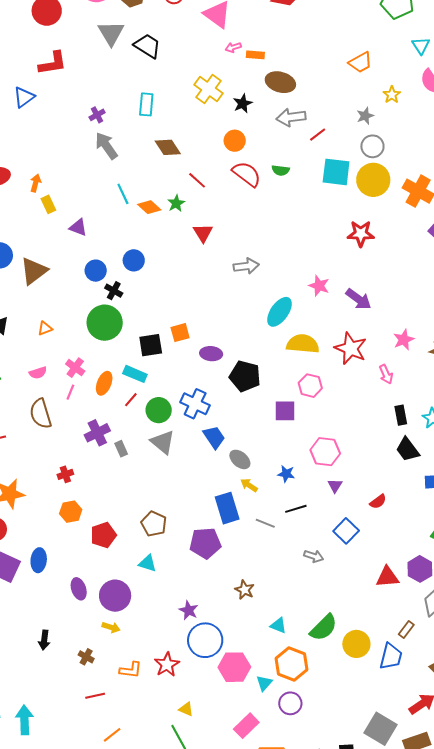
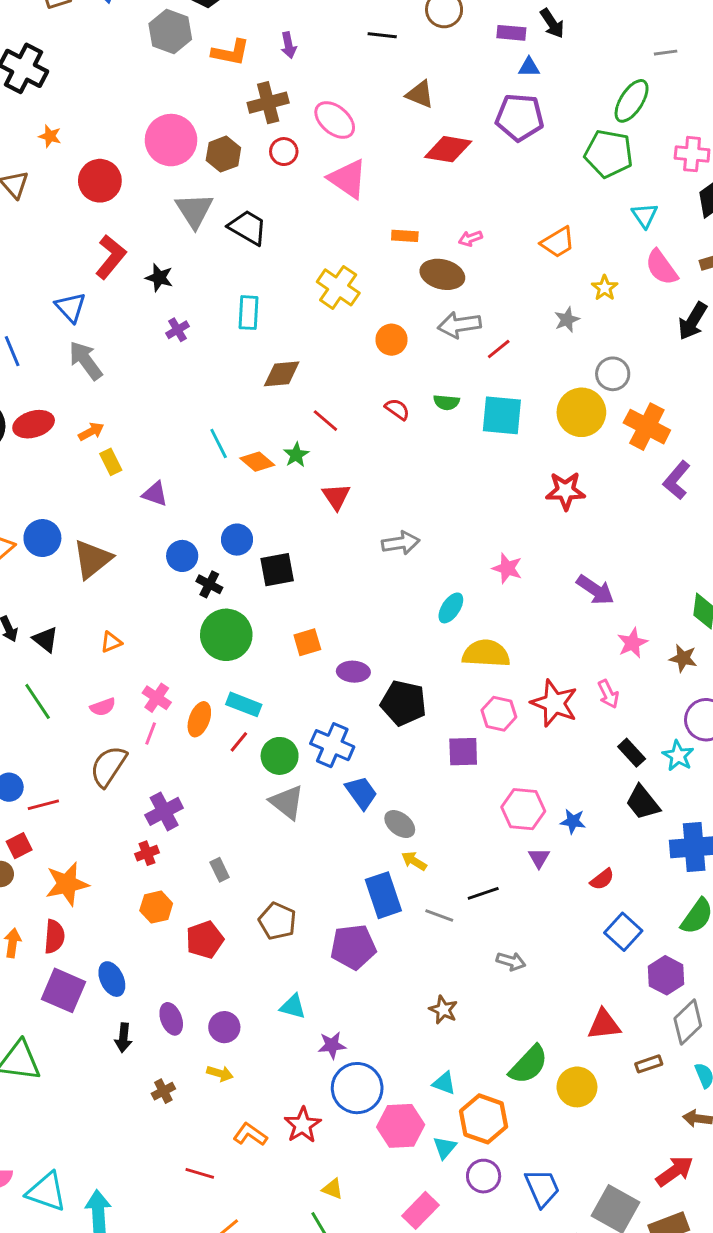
pink arrow: (233, 47) -> (470, 238), moved
red L-shape: (53, 63) -> (111, 257), turned -40
blue triangle: (24, 97) -> (70, 307), turned -35
black star: (243, 103) -> (159, 278), moved, turned -30
orange circle: (235, 141) -> (391, 340), moved
gray arrow: (106, 146) -> (86, 361), moved
gray circle: (372, 146) -> (613, 374), moved
brown diamond: (168, 147) -> (282, 374), turned -60
cyan square: (336, 172) -> (502, 415), moved
red semicircle: (247, 174) -> (397, 409), size x0.6
orange arrow: (36, 183) -> (91, 432), turned 48
purple arrow: (358, 299) -> (595, 590), moved
cyan ellipse: (279, 312) -> (451, 608), size x0.7
green circle: (105, 323) -> (226, 635), moved
black square: (151, 345) -> (277, 570), moved
red star: (351, 348) -> (554, 703), moved
brown semicircle: (41, 414) -> (108, 766), turned 52
black rectangle: (401, 415) -> (632, 753), turned -30
purple cross: (97, 433) -> (164, 811), moved
gray rectangle: (121, 449) -> (220, 870), moved
blue star: (286, 474) -> (573, 821), moved
blue square: (346, 531) -> (623, 932), moved
blue ellipse: (39, 560) -> (112, 979), turned -30
cyan triangle: (148, 563) -> (293, 1007), moved
red triangle: (387, 577) -> (604, 1024), moved
brown star: (245, 590) -> (443, 1010), moved
purple circle: (115, 596) -> (224, 1027), size x0.7
purple star: (189, 610) -> (332, 1045), turned -30
cyan triangle: (278, 626) -> (444, 1083), moved
brown rectangle: (406, 630) -> (649, 1064), turned 36
black arrow: (44, 640) -> (123, 1038), moved
blue trapezoid: (391, 656) -> (542, 1188), moved, turned -36
brown cross: (86, 657) -> (163, 1091), moved, turned 35
orange L-shape: (131, 670) -> (250, 1134), turned -150
red line: (95, 696) -> (200, 1173), turned 30

